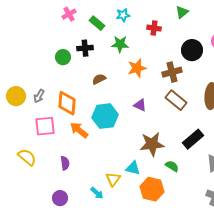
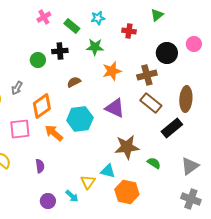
gray arrow: (39, 96) -> (17, 88), moved
orange diamond: (67, 103) -> (42, 106), turned 50
purple triangle: (140, 105) -> (115, 108), size x1.5
black rectangle: (193, 139) -> (172, 128), moved
green semicircle: (172, 166) -> (154, 163), moved
purple circle: (60, 198) -> (48, 201), moved

